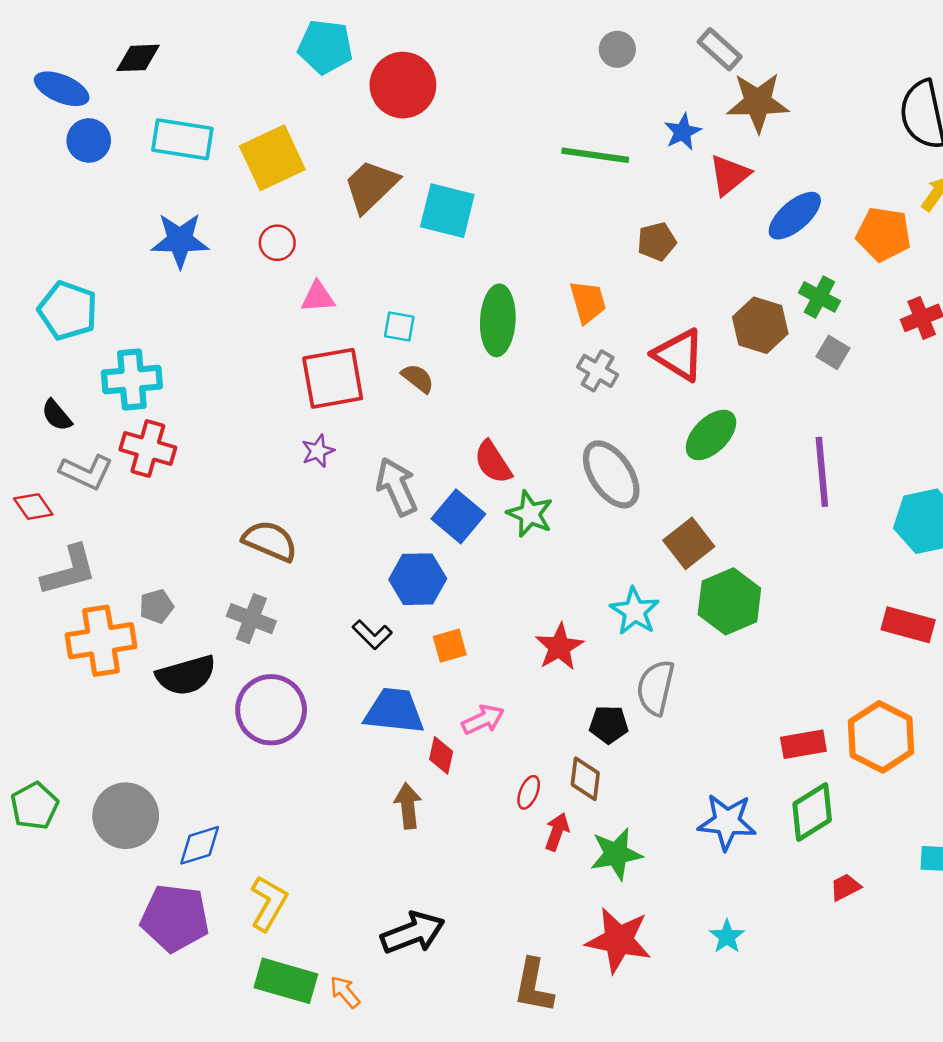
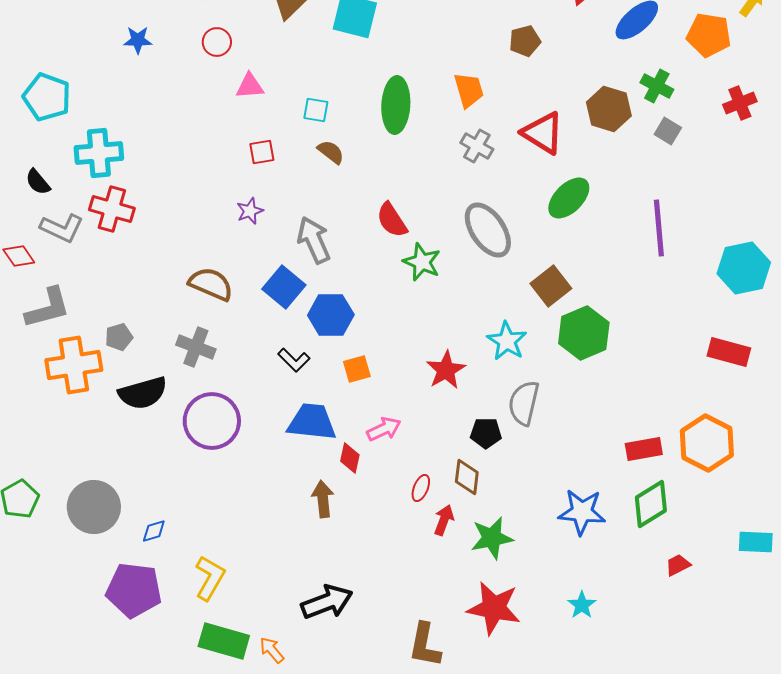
blue star: (180, 240) -> (138, 40), size x0.6
red square: (333, 378) -> (262, 152), size x0.5
blue square: (458, 516) -> (284, 287), moved
blue diamond: (200, 845) -> (154, 531), size x0.7

